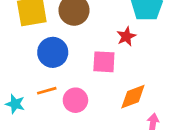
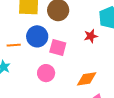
pink square: (104, 62) -> (58, 47), moved
orange line: (47, 91) -> (14, 45), moved

